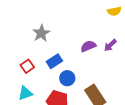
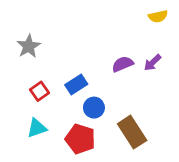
gray star: (41, 33) -> (29, 46), moved

